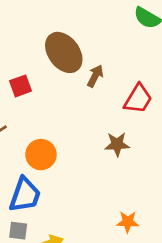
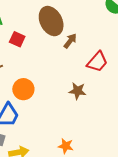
red square: (20, 86) -> (17, 39), turned 35
orange star: (128, 222) -> (66, 146), moved

